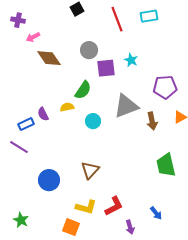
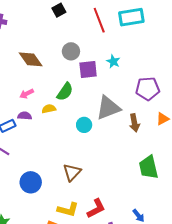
cyan rectangle: (149, 16) -> (131, 17), size x1.4
pink arrow: (33, 37) -> (27, 94), moved
purple semicircle: (43, 114) -> (25, 116), turned 120
cyan circle: (93, 121) -> (84, 125), moved

